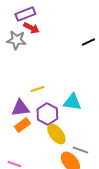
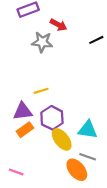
red arrow: (31, 28) -> (58, 25), moved
gray star: (16, 40) -> (42, 42), moved
cyan triangle: (72, 102) -> (88, 130), moved

